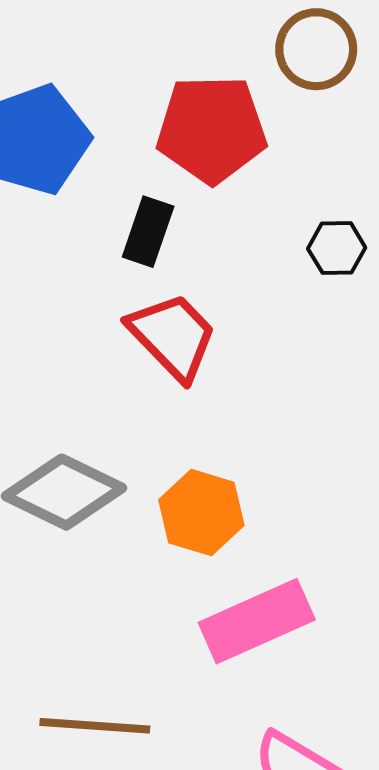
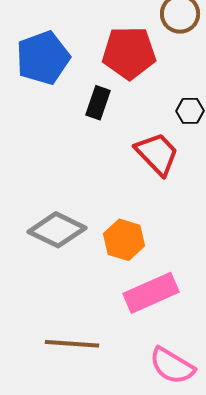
red trapezoid: (173, 336) -> (157, 154), moved

